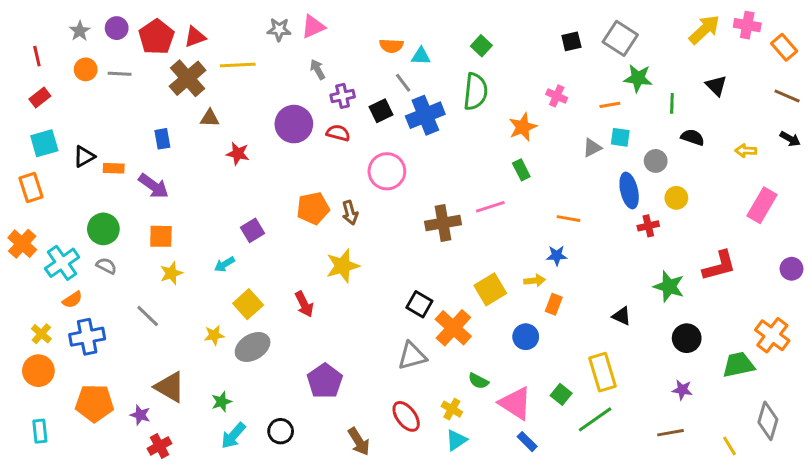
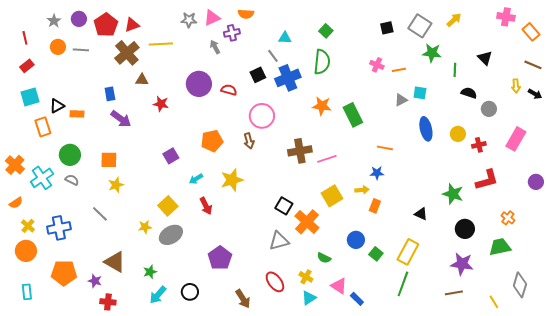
yellow arrow: (704, 30) -> (454, 20), moved, size x0.7
orange semicircle: (391, 46) -> (246, 14), moved
purple cross: (343, 96) -> (232, 33), moved
orange line: (610, 105) -> (399, 70), moved
orange star: (523, 127) -> (322, 106), moved, turned 30
yellow arrow: (746, 151) -> (516, 86), moved, turned -96
gray circle: (656, 161) -> (489, 109), moved
green rectangle: (521, 170) -> (353, 115), size x1.6
purple arrow: (154, 186) -> (121, 119), moved
orange rectangle: (31, 188) -> (43, 127), moved
pink line: (490, 207) -> (327, 159), moved
brown arrow: (350, 213) -> (249, 141), moved
red cross: (648, 226) -> (479, 145), moved
cyan arrow: (224, 264) -> (196, 179), moved
orange semicircle: (72, 300) -> (16, 203), moved
orange cross: (772, 335) -> (508, 218), moved, size x0.6
blue circle: (526, 337) -> (356, 240), moved
yellow rectangle: (602, 372) -> (408, 252), turned 45
purple star: (682, 390) -> (462, 264), size x1.6
green square: (561, 394) -> (376, 254), moved
pink triangle: (515, 403) -> (339, 286), moved, size x0.7
green line: (595, 419) -> (403, 284), turned -35
red cross: (159, 446) -> (108, 302), turned 35

